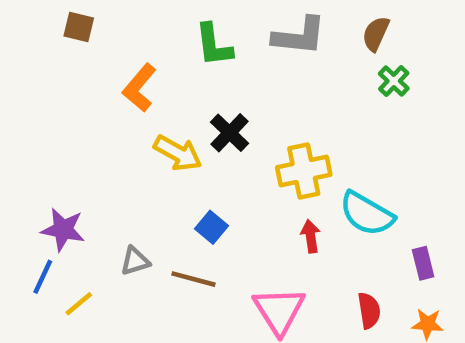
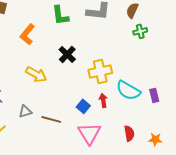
green cross: (394, 81) -> (140, 31), turned 32
yellow arrow: (178, 153) -> (36, 74), moved
blue square: (212, 227) -> (83, 106), moved
purple rectangle: (423, 263) -> (154, 95), moved

